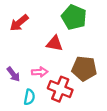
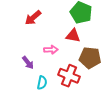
red triangle: (54, 43) -> (73, 36), moved
pink arrow: (40, 72) -> (51, 50), moved

